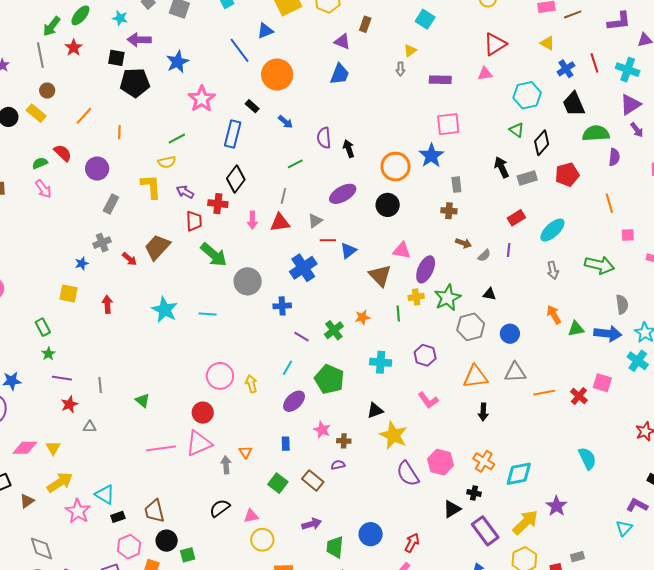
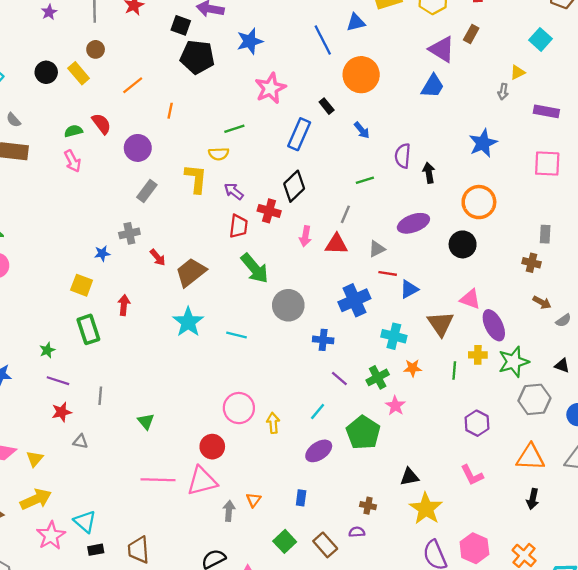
purple triangle: (342, 42) -> (442, 49), size x1.4
blue star: (431, 156) -> (483, 143), moved
brown trapezoid: (157, 247) -> (191, 272), moved
purple ellipse: (426, 269) -> (494, 325), turned -60
green rectangle: (43, 327) -> (88, 329), moved, size x1.4
cyan cross: (381, 362) -> (394, 336), moved
pink star: (322, 430) -> (395, 406), moved

